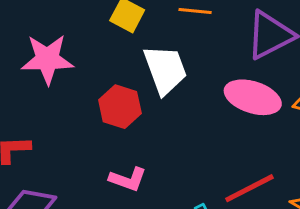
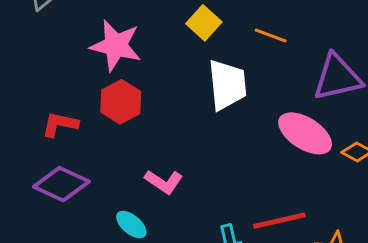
red hexagon: (120, 107) -> (121, 102), moved

